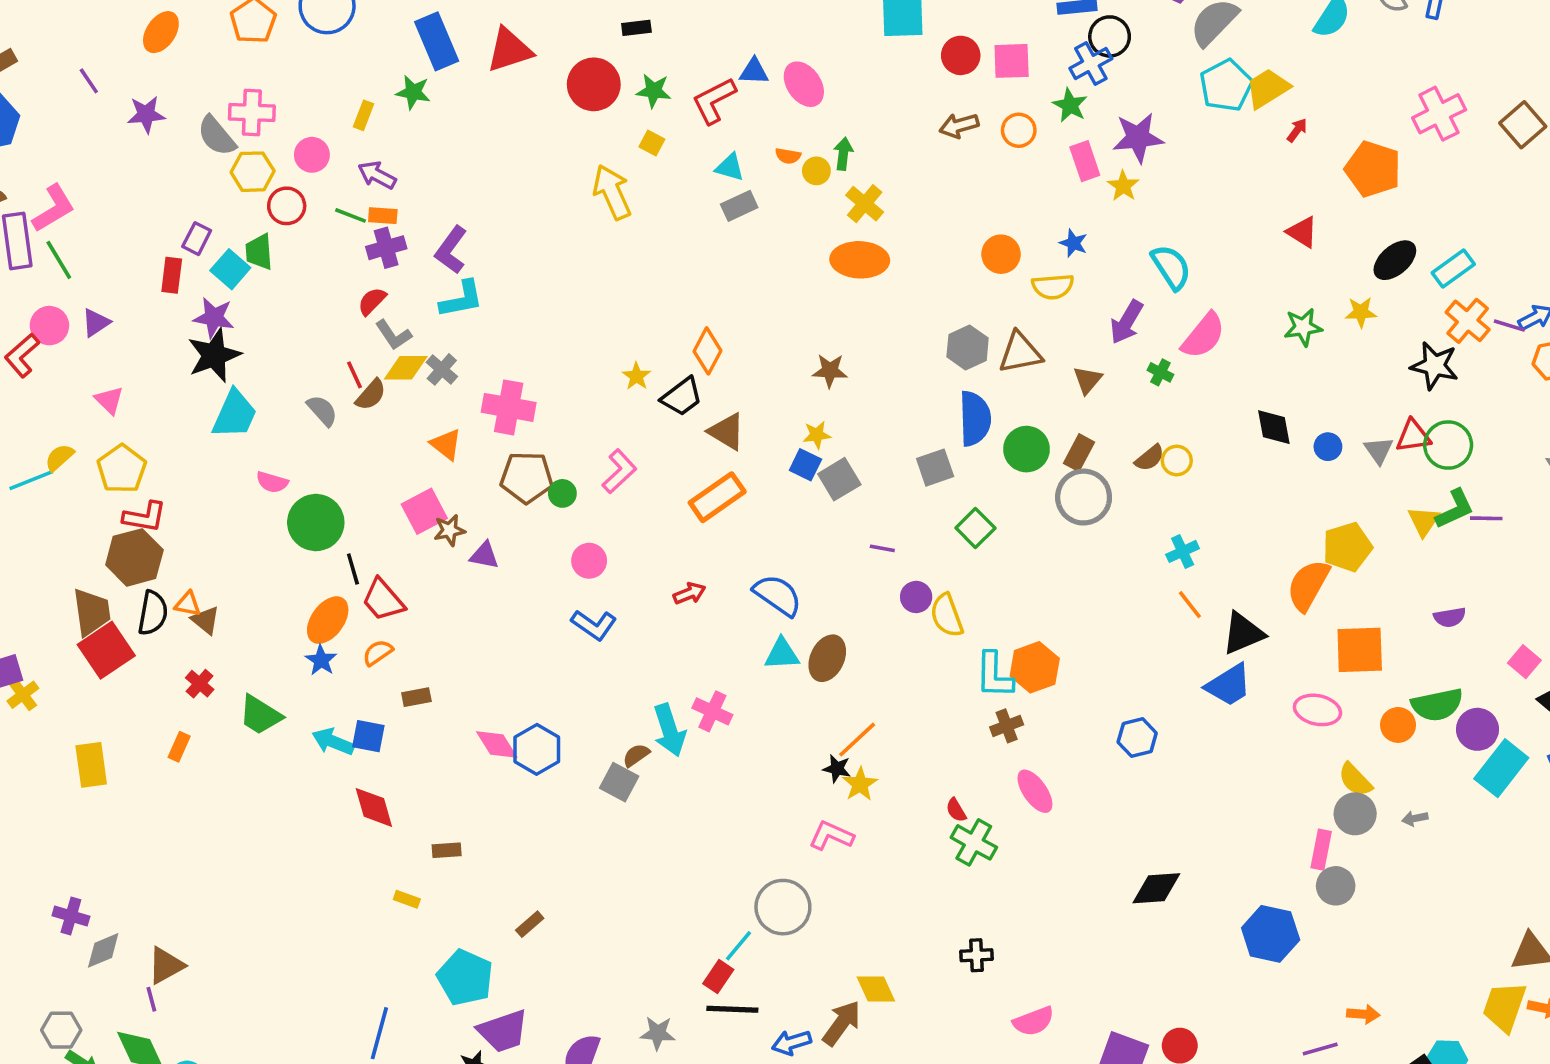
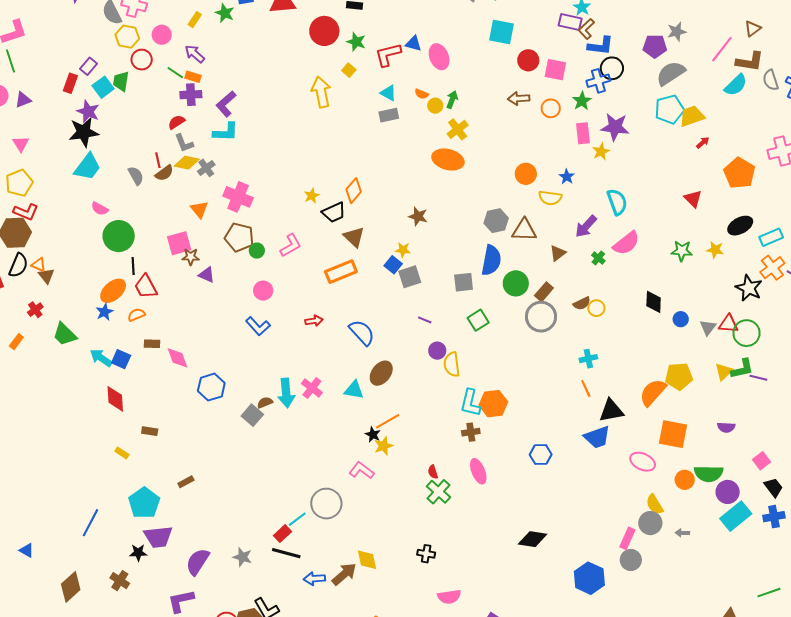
cyan triangle: (782, 654) -> (354, 390), moved
pink diamond: (497, 744) -> (178, 358), moved

